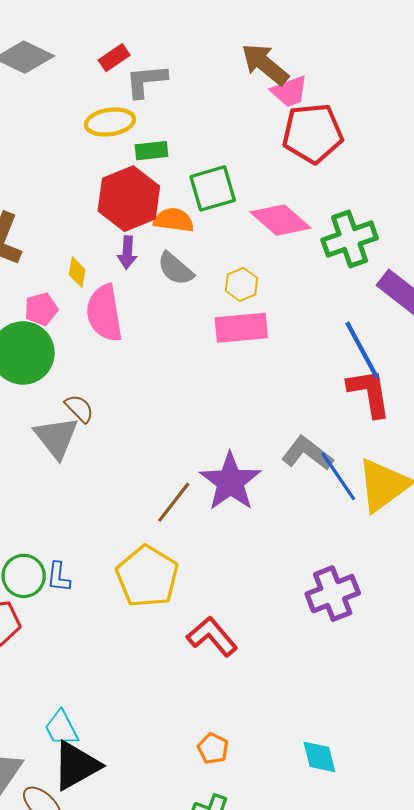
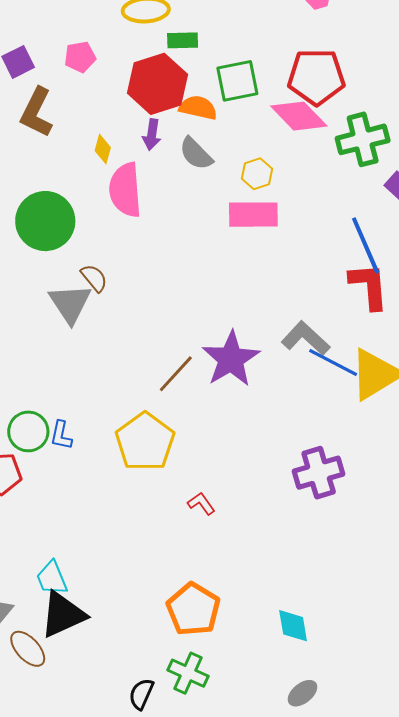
red pentagon: (313, 133) -> (316, 77), moved
pink pentagon: (41, 309) -> (80, 57), moved
blue line: (338, 476) -> (333, 363), turned -33
red L-shape: (212, 636) -> (201, 504), size x0.6
orange pentagon: (213, 748) -> (193, 609), size x1.8

